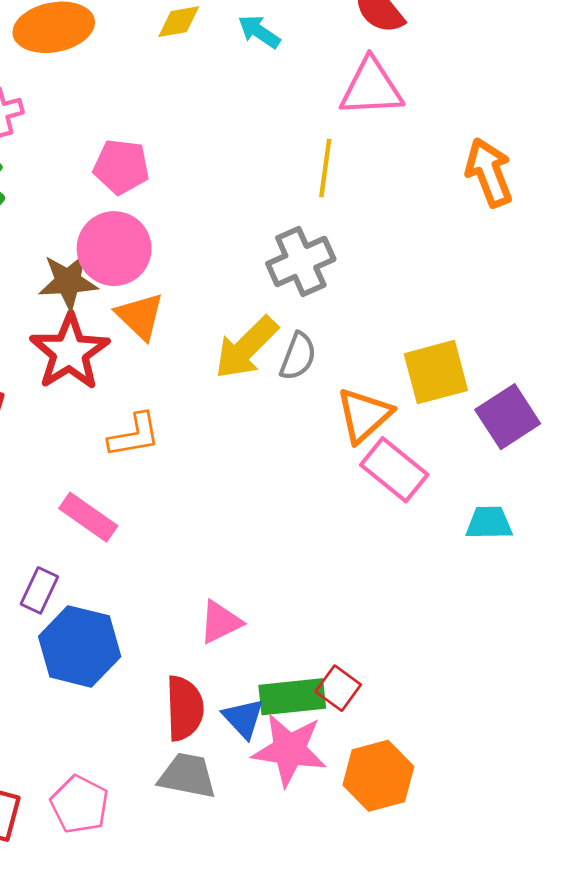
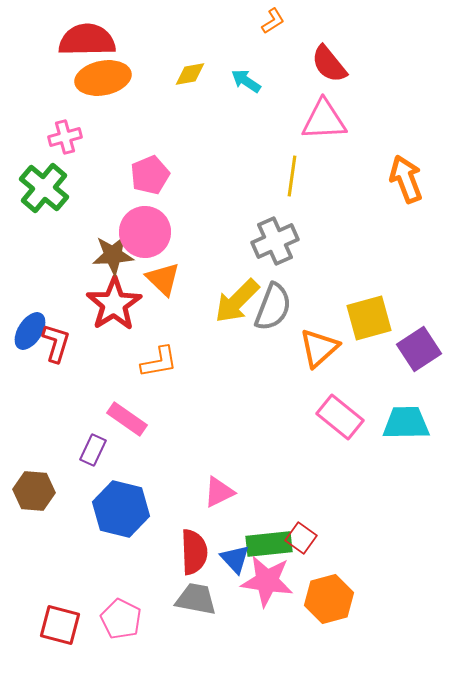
pink pentagon: (121, 167) -> (150, 175), turned -30
gray semicircle: (298, 356) -> (273, 307), size x1.4
pink rectangle: (394, 470) -> (340, 417), moved
cyan trapezoid: (489, 523) -> (406, 423), size x1.4
purple rectangle: (39, 590) -> (93, 450), moved

